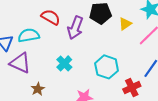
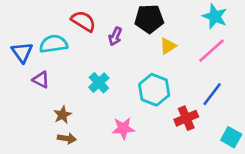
yellow triangle: (125, 24) -> (168, 46), moved
purple arrow: (75, 28) -> (115, 36), size x0.6
purple triangle: (20, 63) -> (41, 80), size x0.6

